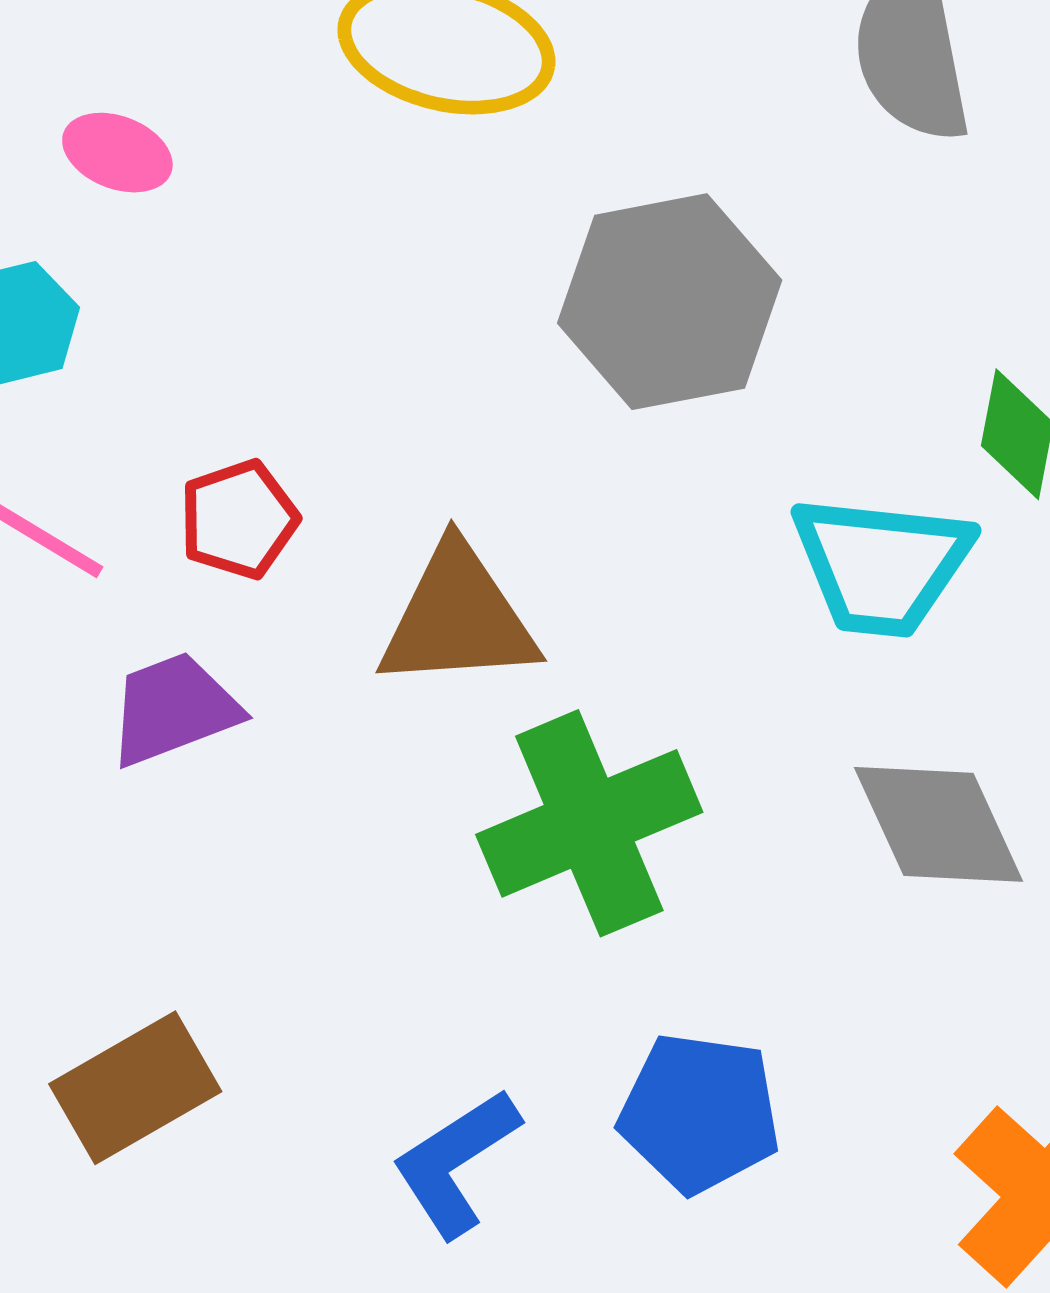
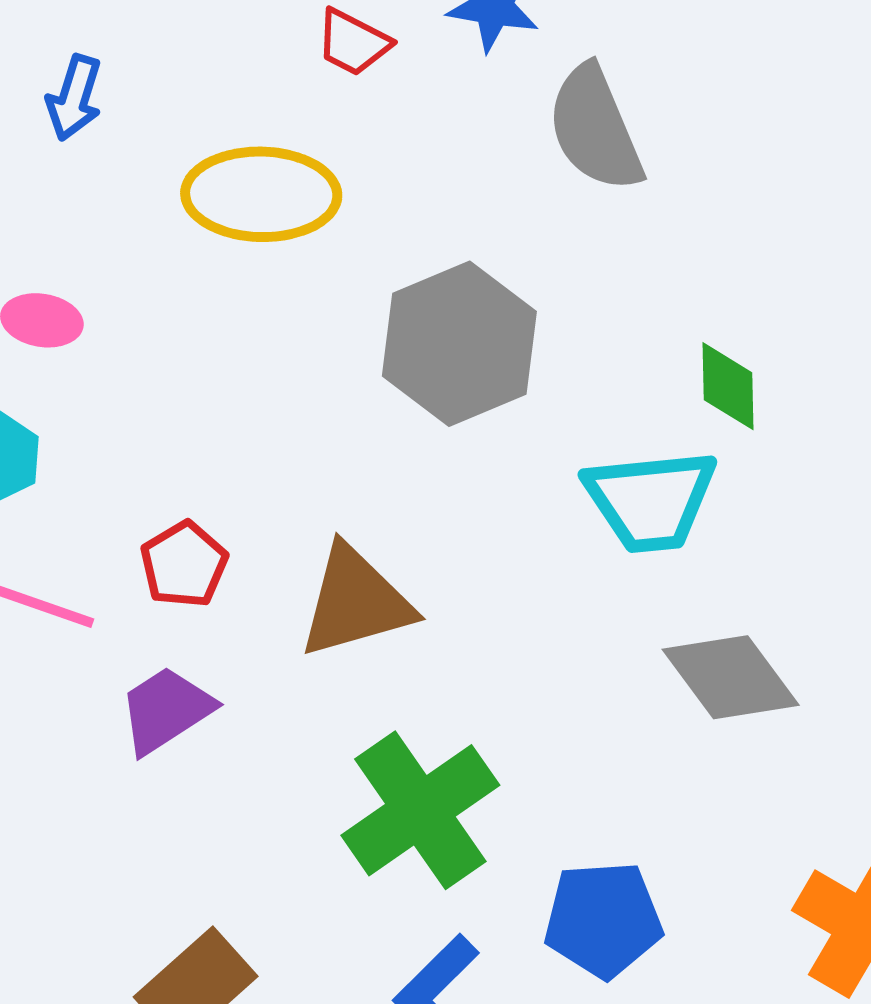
green cross: (589, 823) -> (420, 810), moved

